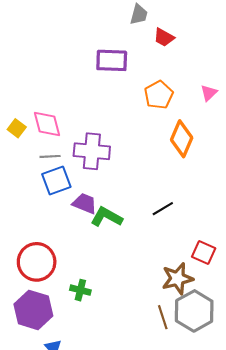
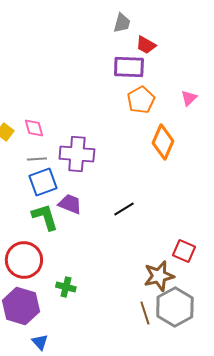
purple rectangle: (112, 60) -> (129, 67), moved
pink diamond: (47, 124) -> (34, 128), size x0.7
black line: (163, 209) -> (124, 209), moved
green L-shape: (106, 217) -> (45, 217), moved, turned 44

